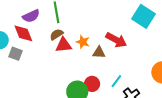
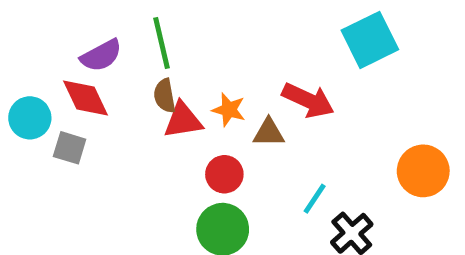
cyan square: (144, 16) -> (370, 40), turned 35
brown semicircle: (56, 34) -> (165, 96), turned -64
red circle: (92, 84) -> (224, 174), moved

